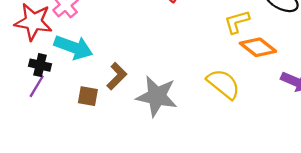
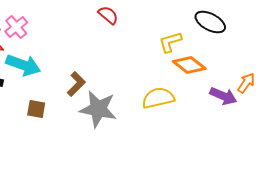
brown L-shape: (117, 76) -> (76, 84), moved
yellow semicircle: (223, 84) -> (158, 98), turned -52

